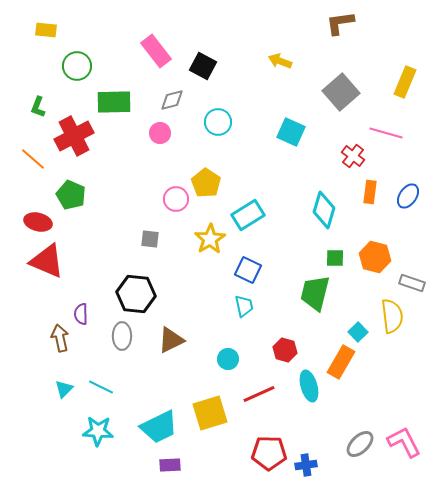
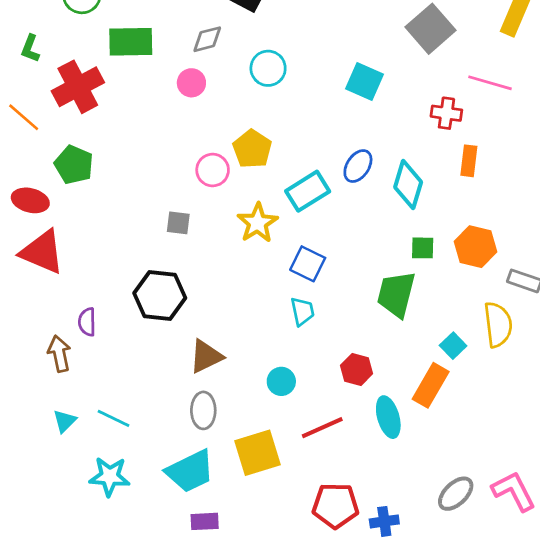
red cross: (353, 156) -> (446, 113), turned -30
blue ellipse: (408, 196) -> (358, 166), moved
gray ellipse: (122, 336) -> (203, 410), moved

